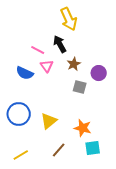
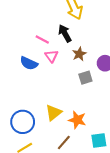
gray square: (80, 87) -> (85, 78), turned -32
blue circle: (19, 114) -> (23, 122), moved
orange star: (83, 128) -> (77, 120), moved

